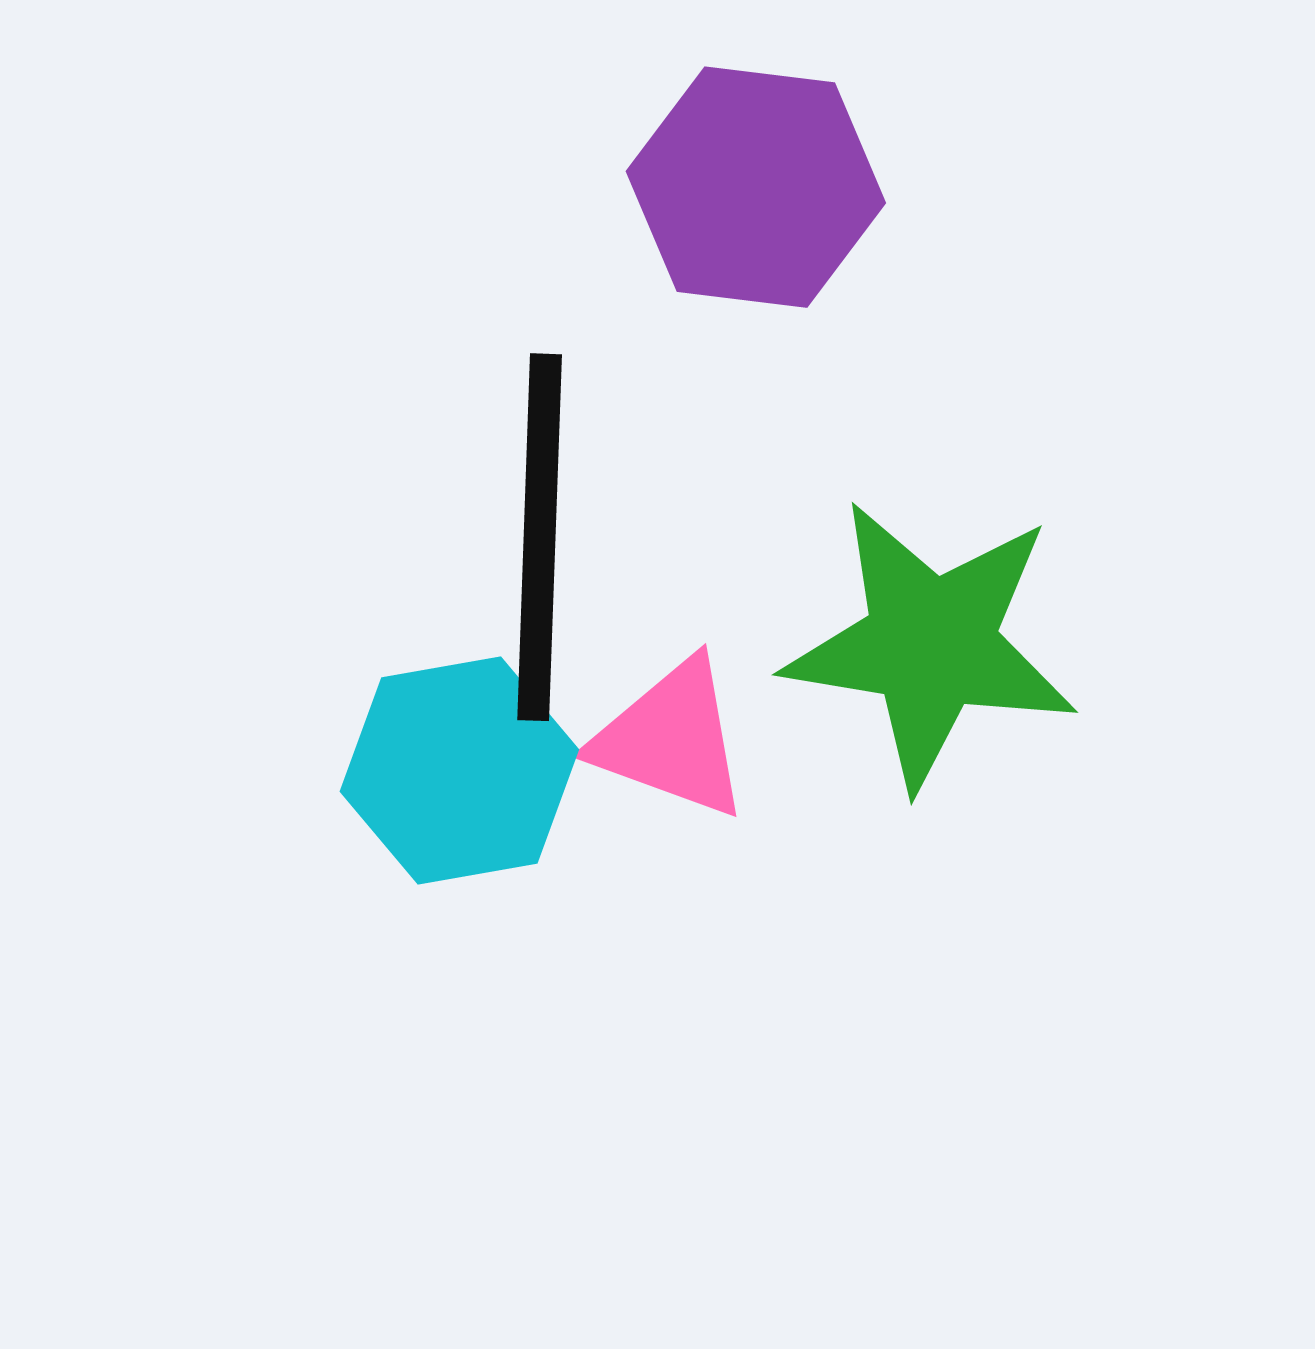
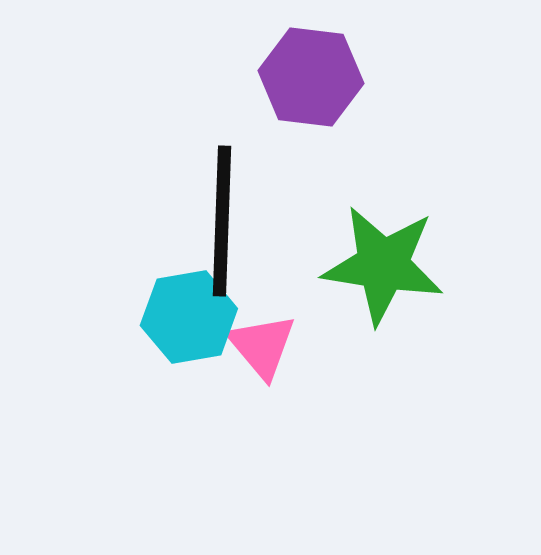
pink triangle: (671, 739) -> (262, 346), moved, turned 30

